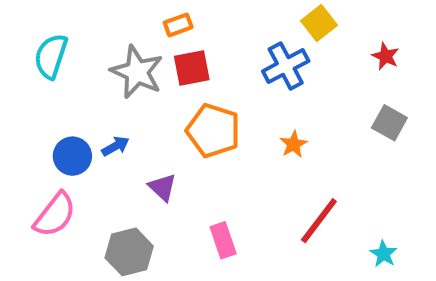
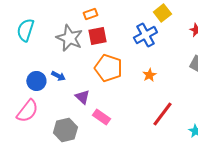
blue arrow: (115, 146) -> (58, 76), turned 56
pink rectangle: (223, 240) -> (101, 117), moved, turned -36

